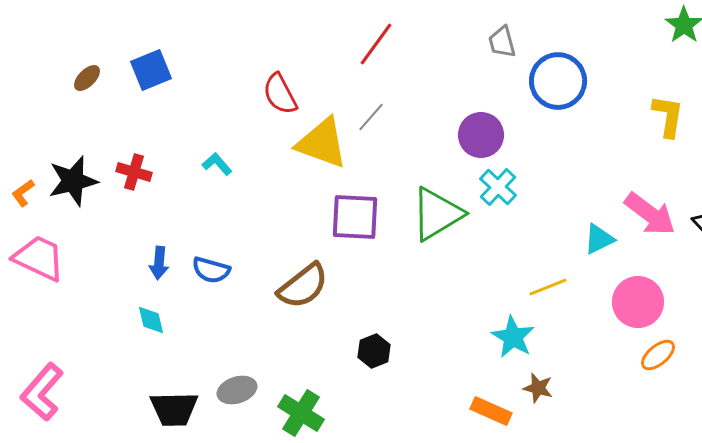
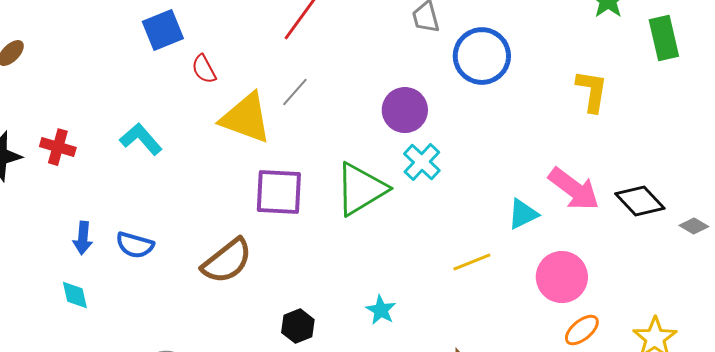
blue square: (151, 70) -> (163, 30), moved
red semicircle: (280, 94) -> (204, 69), size x0.7
cyan L-shape: (217, 164) -> (141, 139), size x1.4
cyan star: (513, 337) -> (381, 310), moved, size x0.7

